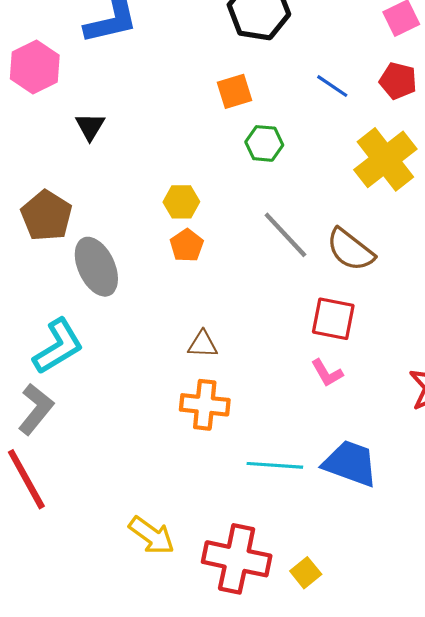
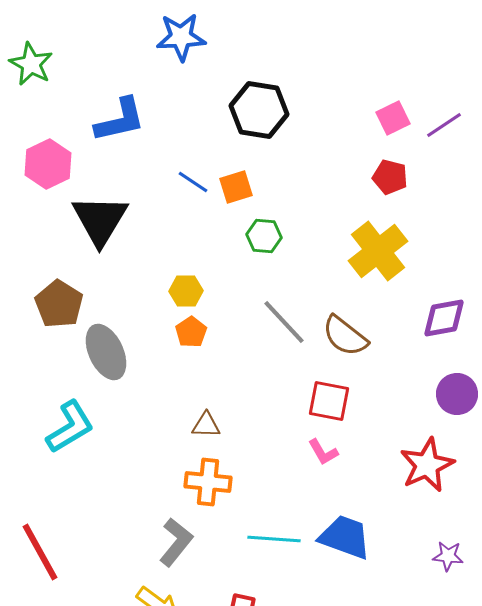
blue line: (332, 86) -> (193, 182), moved
black triangle: (90, 126) -> (100, 220), size x2.0
gray L-shape: (36, 409) -> (176, 542), moved

